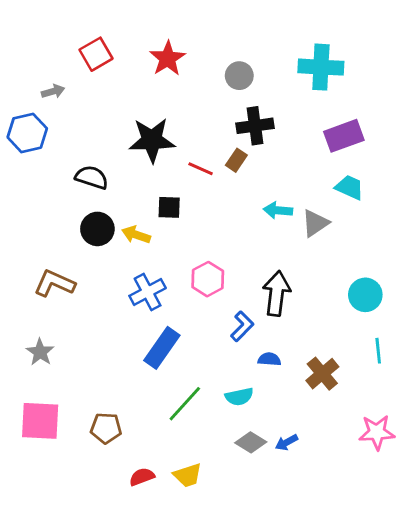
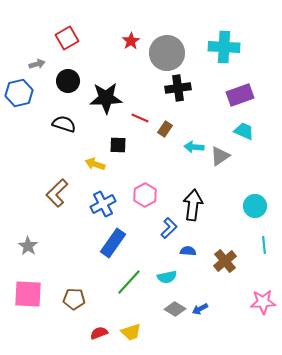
red star: (168, 58) -> (131, 41), moved, size x0.7
gray circle: (239, 76) -> (167, 53), size x1.8
brown rectangle: (236, 160) -> (165, 129), moved
black circle: (97, 229) -> (68, 81), moved
brown L-shape: (54, 283) -> (57, 193), moved, turned -68

